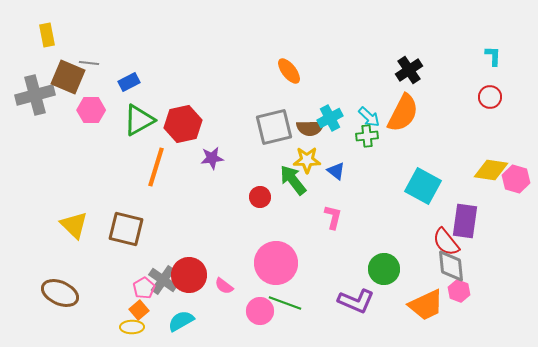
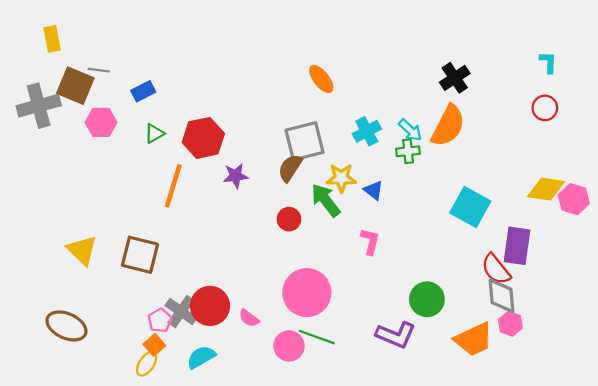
green triangle: (139, 120) -> (154, 133), size x0.6
brown semicircle: (310, 128) -> (290, 168), moved, turned 124
yellow ellipse: (132, 327) -> (147, 364), turned -55

